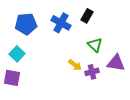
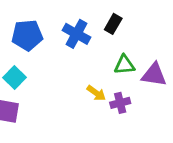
green triangle: (95, 45) -> (124, 65), turned -49
purple triangle: (116, 63) -> (154, 75), moved

